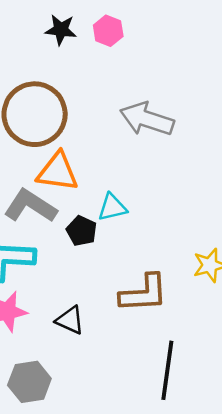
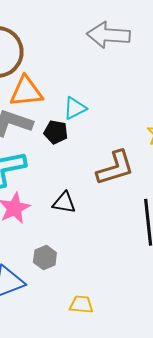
gray arrow: (147, 119) -> (108, 35), moved
gray hexagon: (29, 382) -> (45, 258), size x0.7

